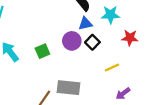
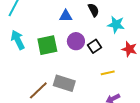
blue triangle: (85, 23) -> (66, 16), moved
green square: (42, 51) -> (47, 45), size x1.5

